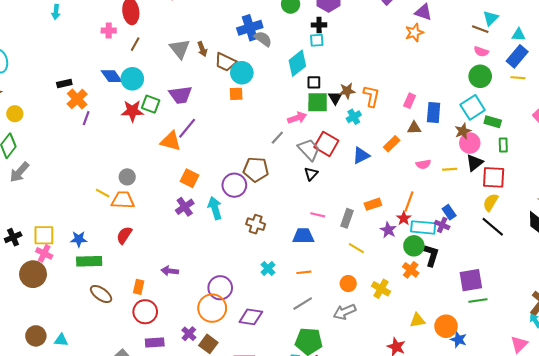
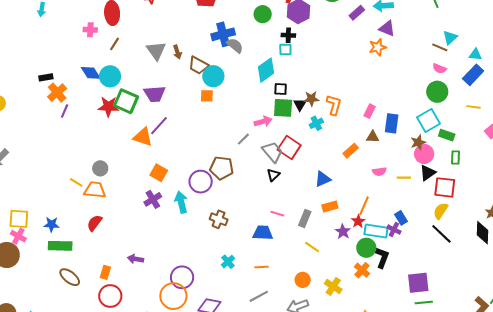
yellow line: (518, 78) -> (474, 107), moved
green square: (151, 104) -> (126, 101), size x1.4
blue triangle: (361, 155) -> (323, 179), moved

